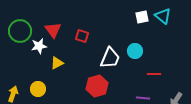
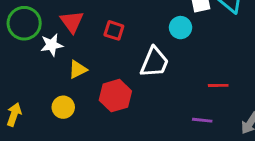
cyan circle: (135, 51) -> (181, 28), moved
red hexagon: (97, 86) -> (115, 96), moved
yellow circle: (38, 89) -> (63, 107), moved

